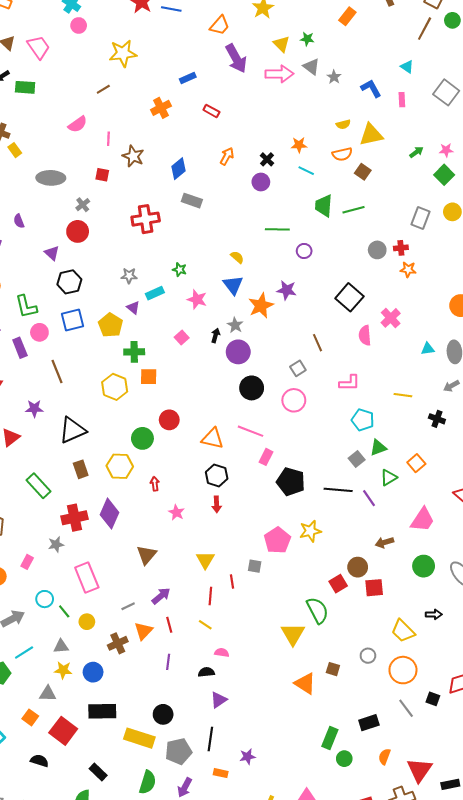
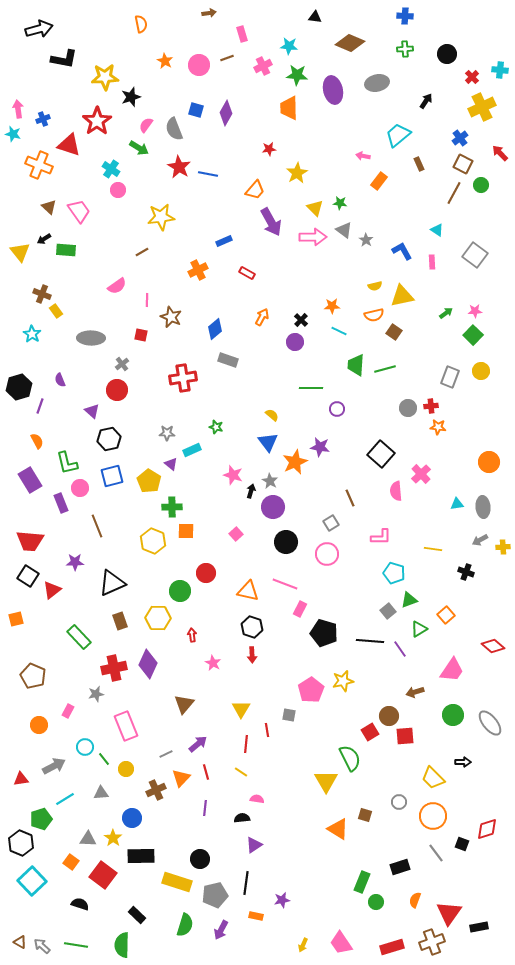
pink star: (197, 299) -> (233, 475), moved
pink square: (182, 337) -> (236, 534), moved
yellow star: (63, 670) -> (113, 838), moved, turned 30

